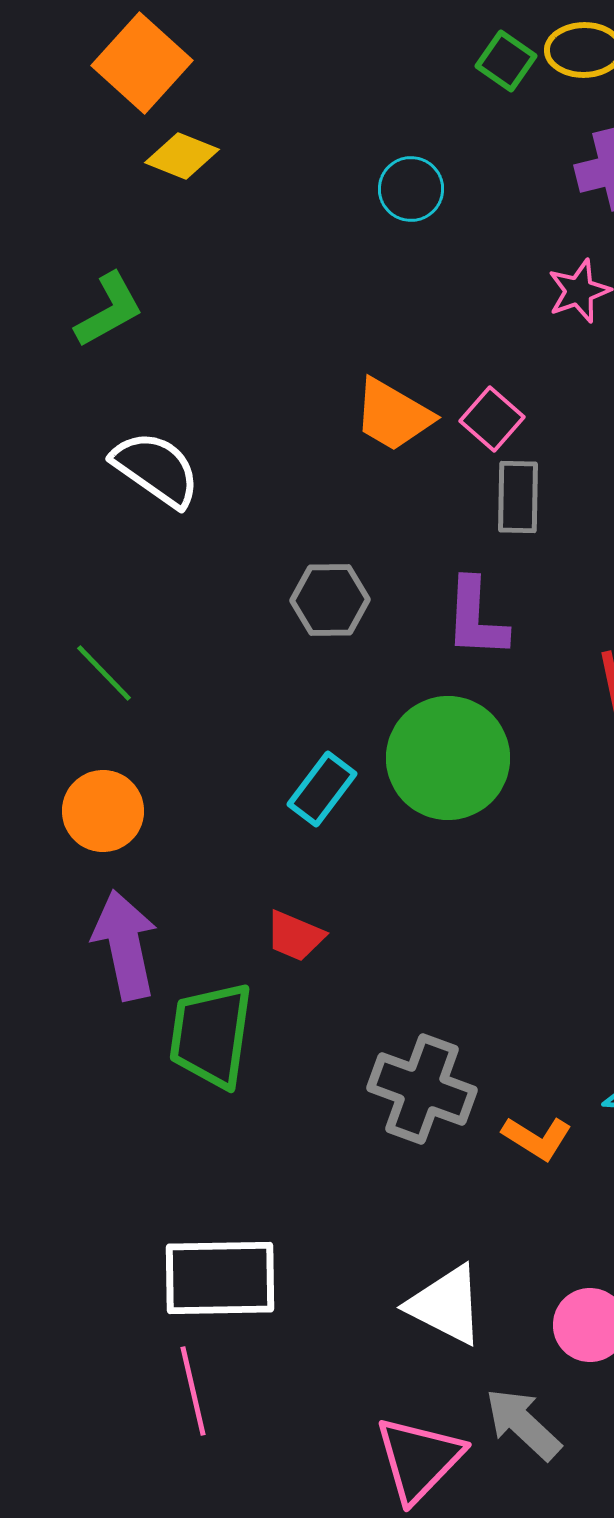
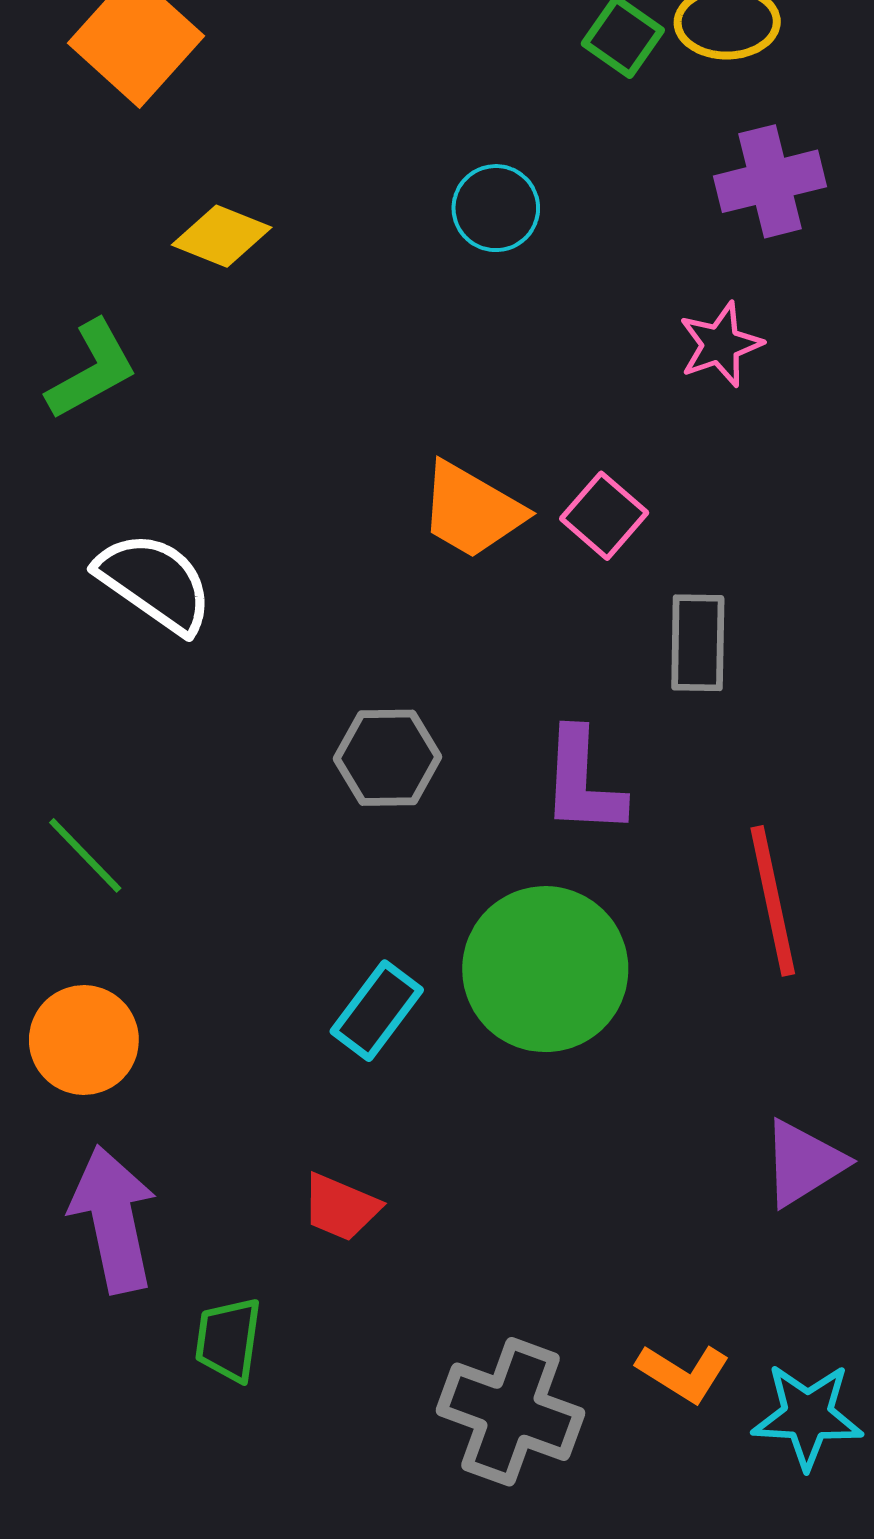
yellow diamond: (182, 156) -> (222, 236), moved
gray rectangle: (518, 497) -> (698, 643), moved
green trapezoid: (211, 1035) -> (228, 1340), size x0.6
orange L-shape: (537, 1138) -> (683, 1373), moved

